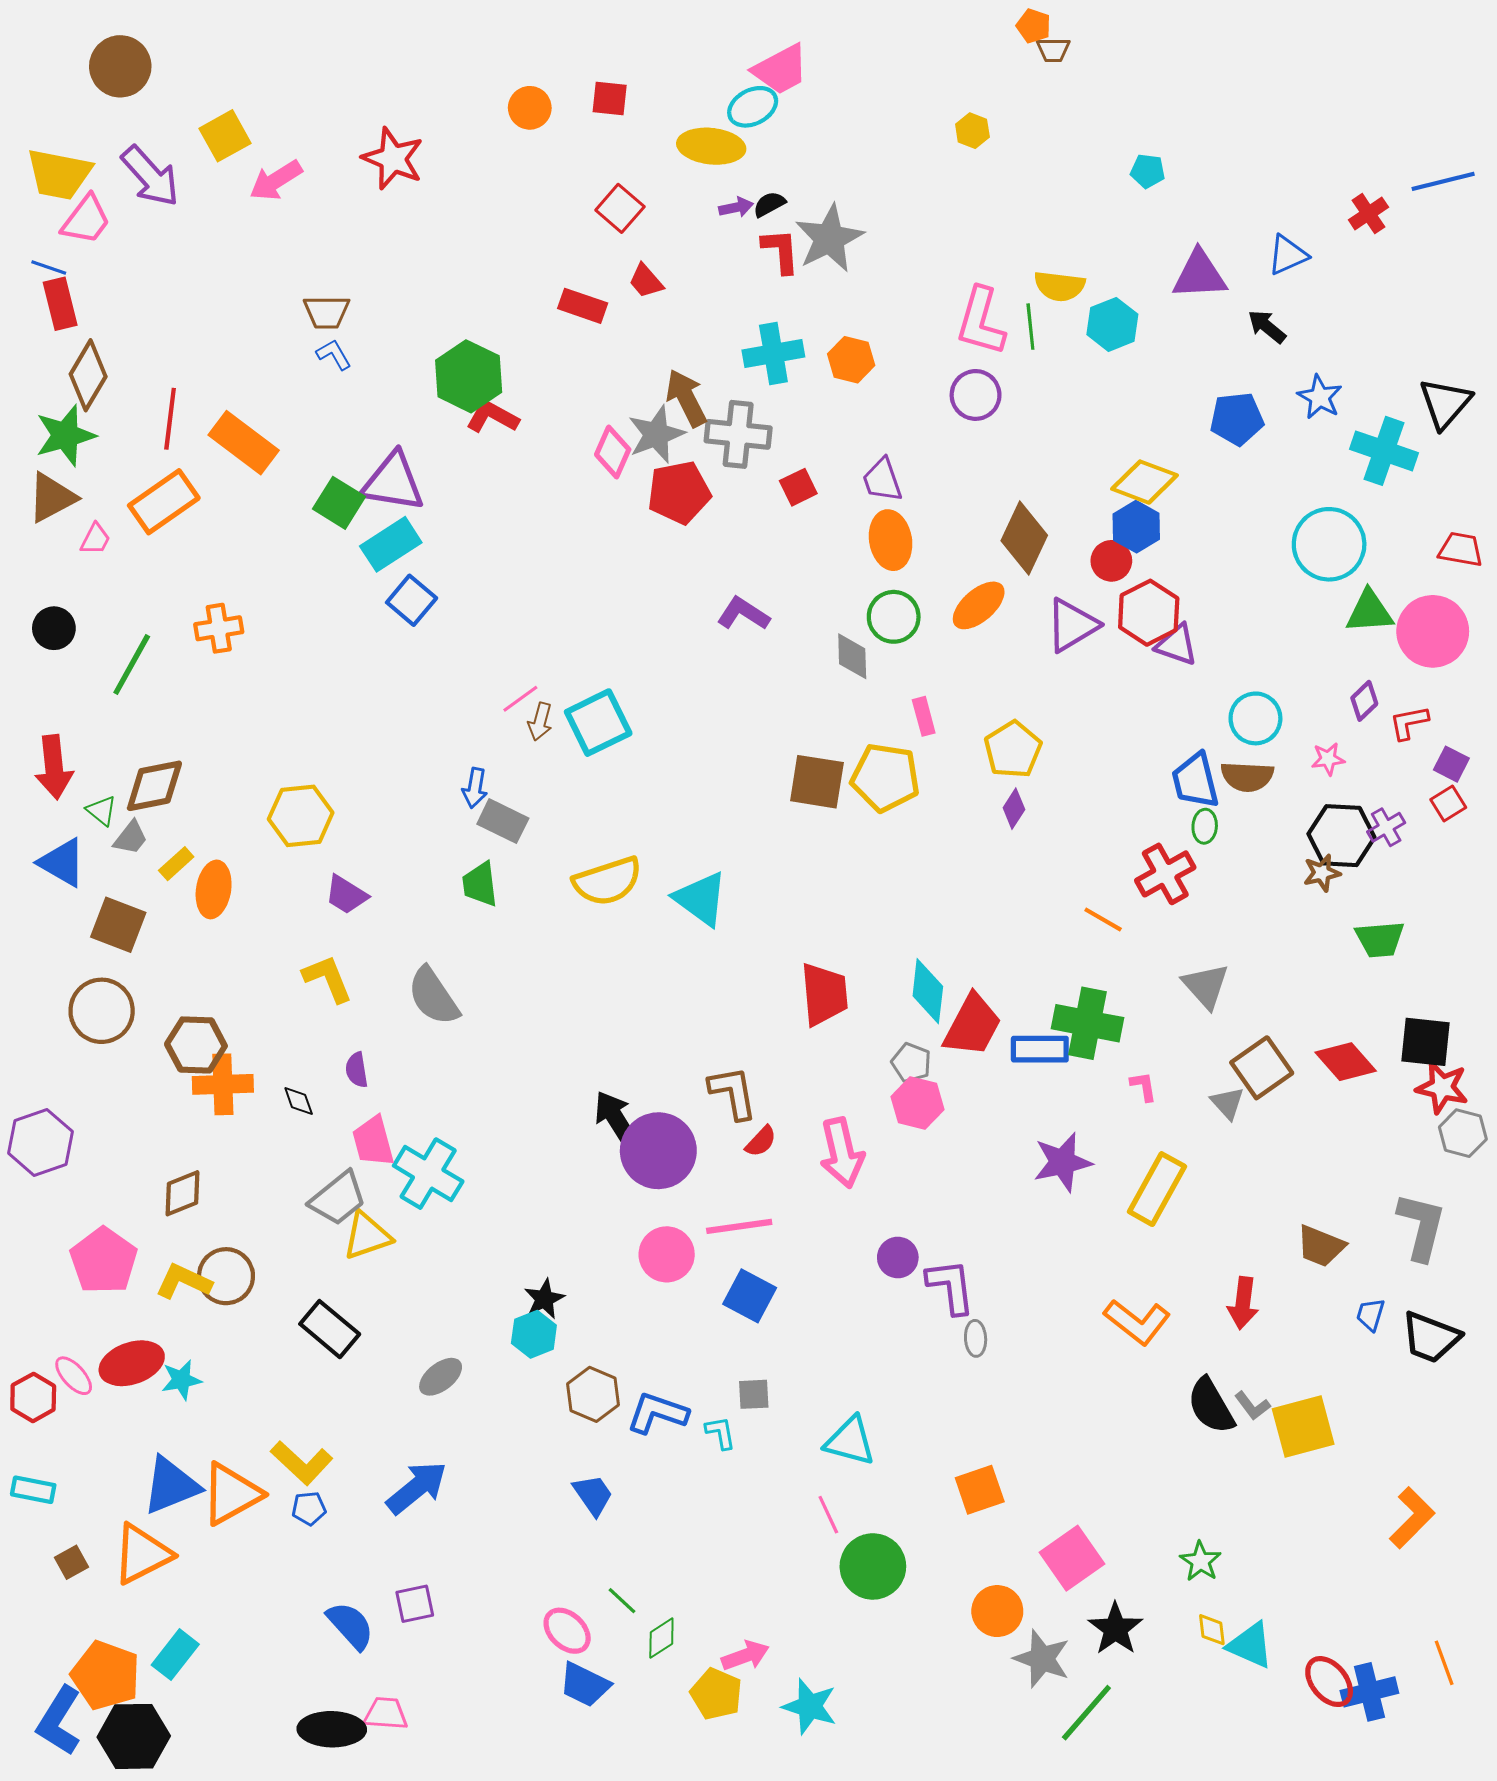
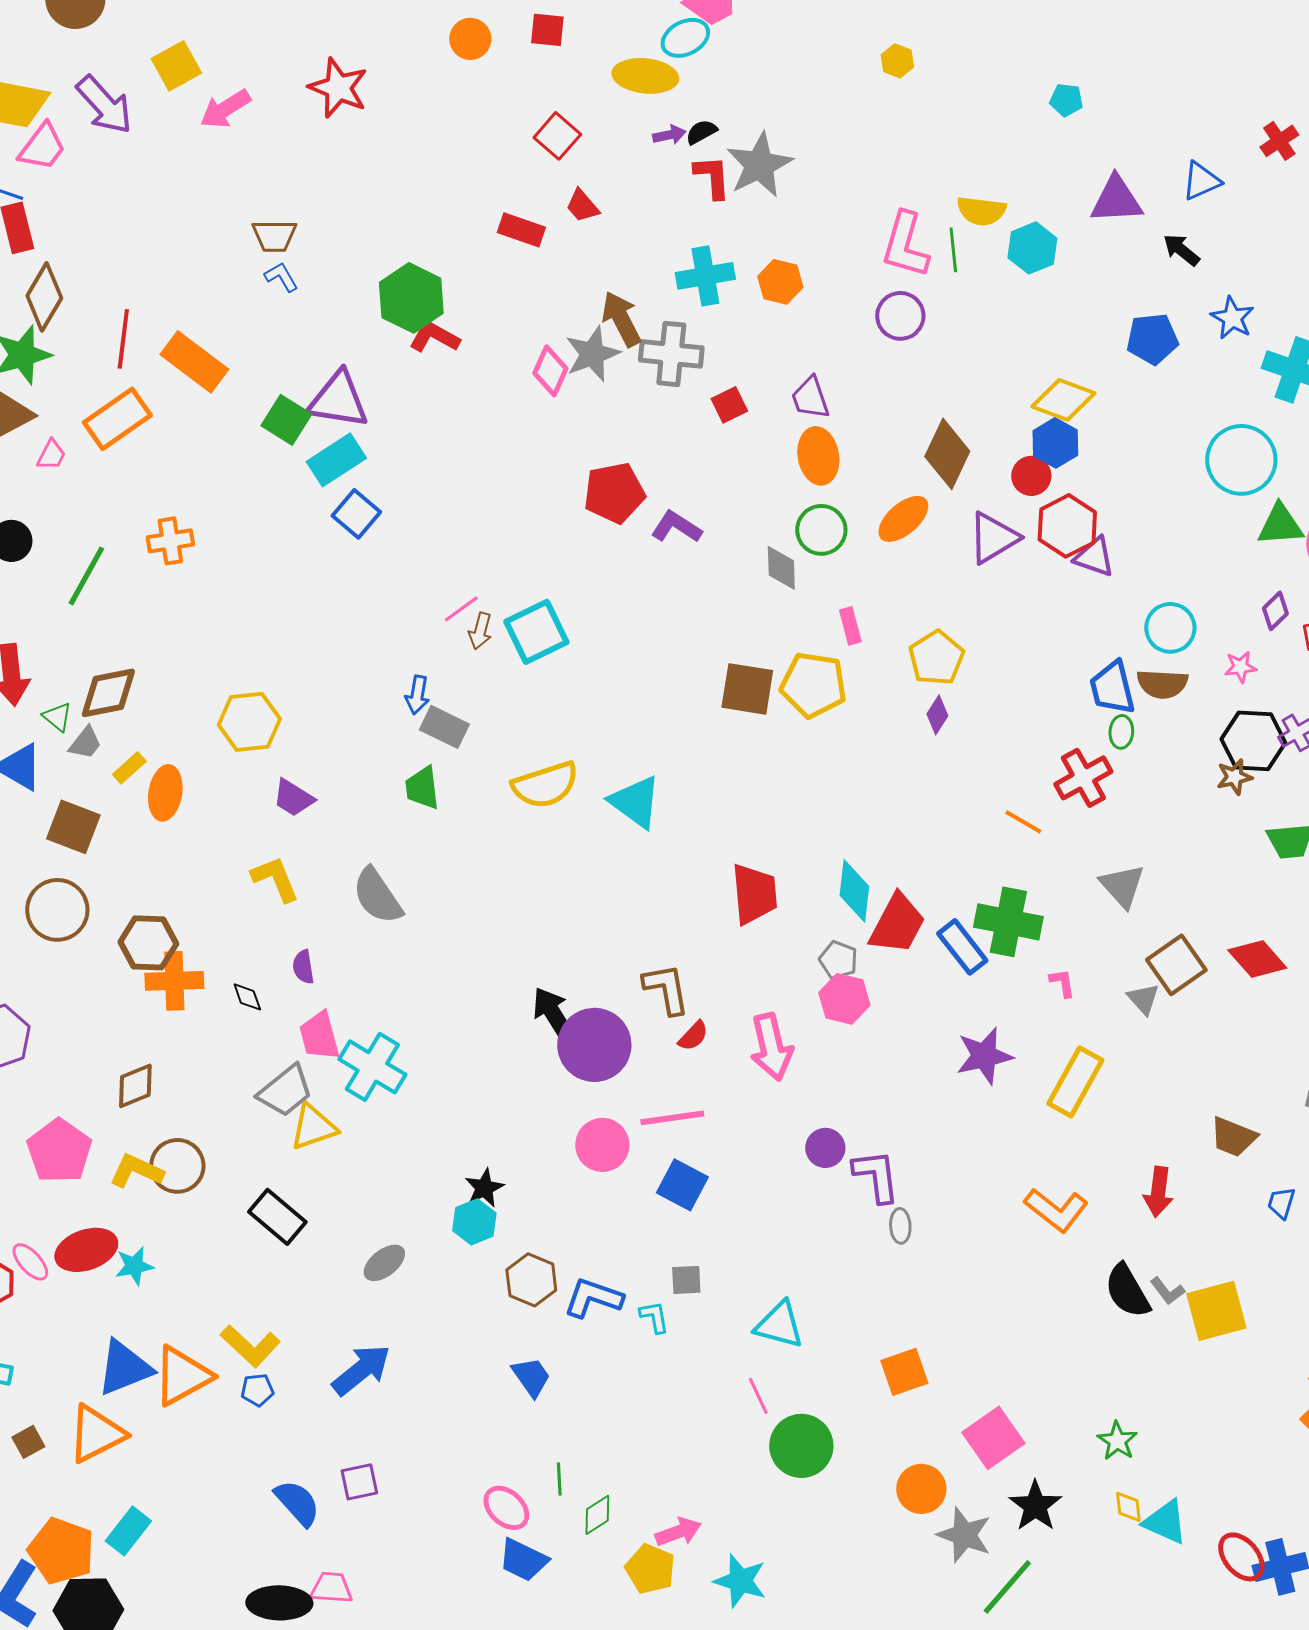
red pentagon: (679, 492) -> (614, 493), moved
blue rectangle: (1040, 1049) -> (962, 947), turned 52
green line: (622, 1601) -> (559, 1479), turned 44

